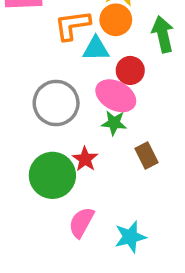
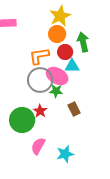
orange L-shape: (72, 25) -> (39, 56), moved
cyan triangle: (96, 49) -> (72, 66), moved
red circle: (130, 70) -> (65, 52), moved
gray circle: (56, 103) -> (40, 80), moved

